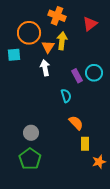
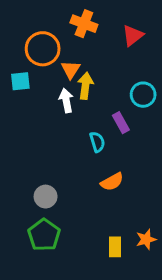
yellow arrow: (62, 41) -> (85, 86), moved
cyan circle: (94, 73) -> (143, 95), moved
purple rectangle: (77, 76) -> (121, 123), moved
orange semicircle: (76, 123) -> (112, 182), turned 105
yellow rectangle: (85, 144) -> (115, 247), moved

